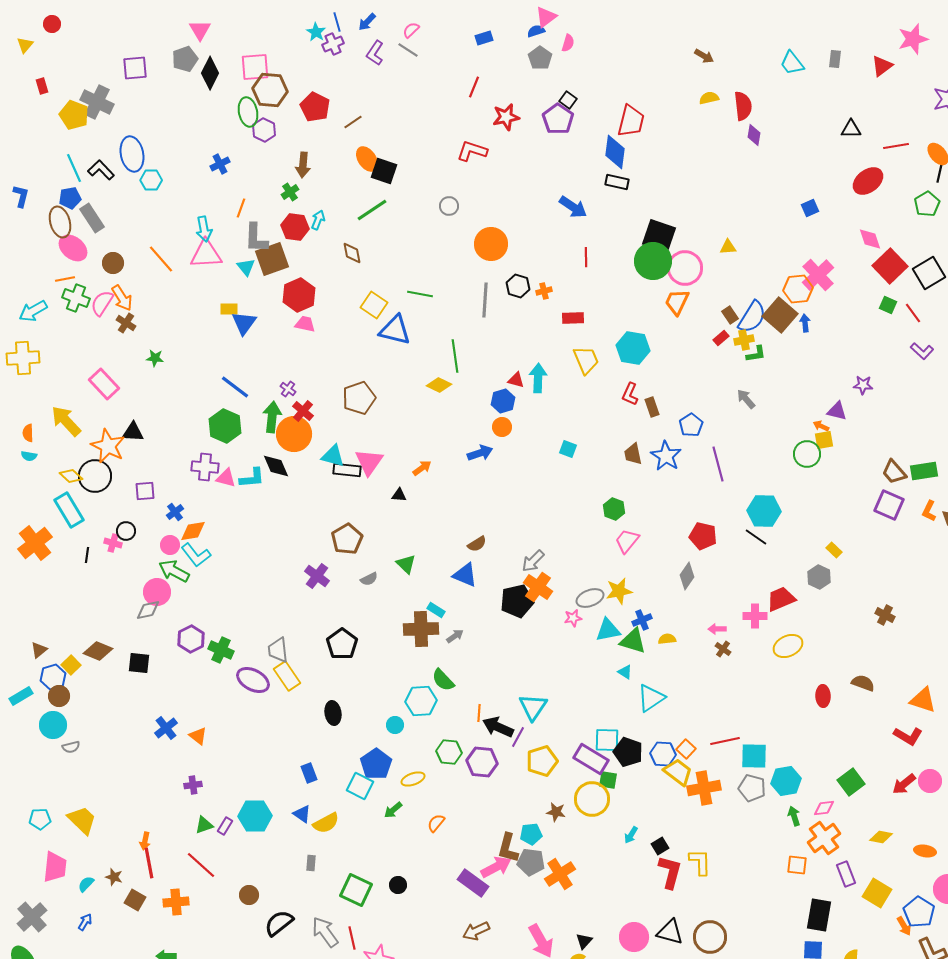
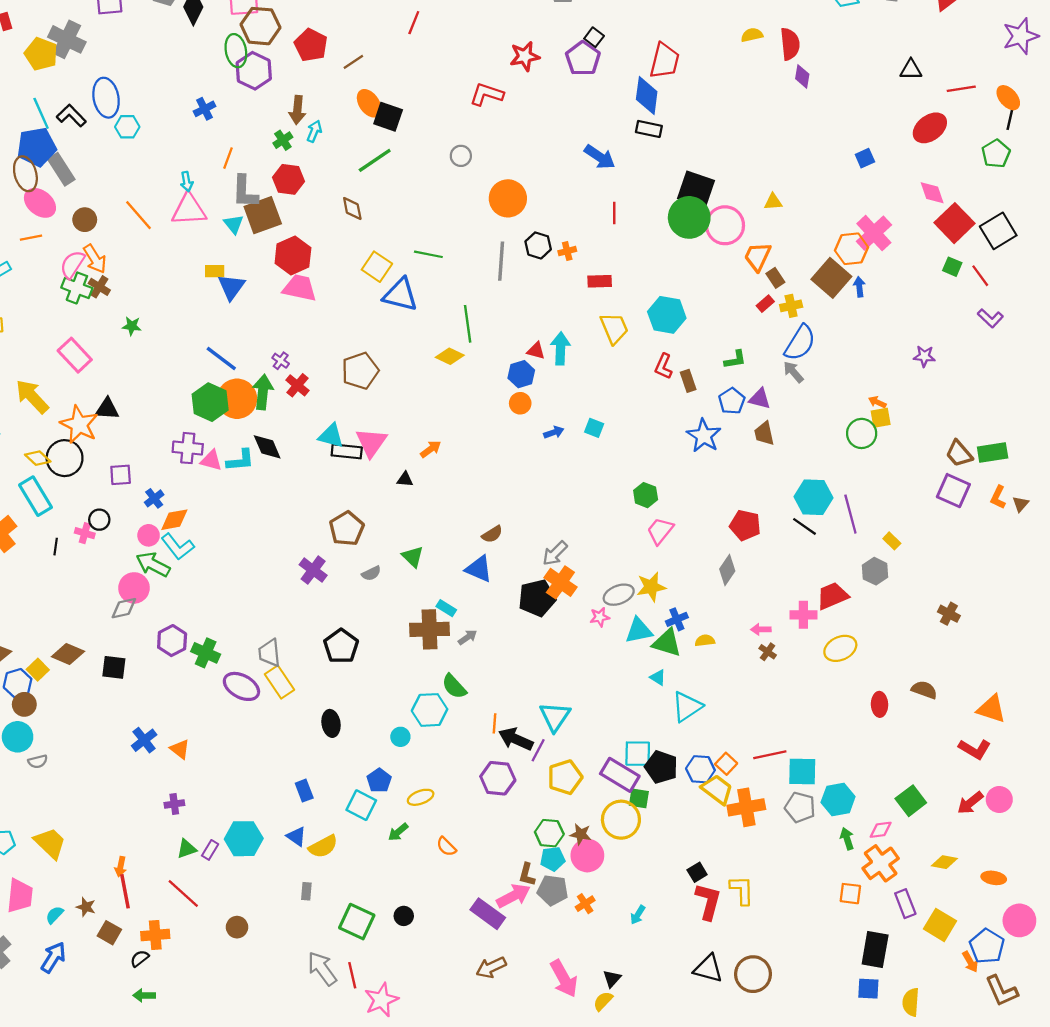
red line: (474, 87) -> (414, 23), moved
purple hexagon: (264, 130) -> (254, 71), size x1.4
blue pentagon: (70, 198) -> (37, 147), size x1.6
cyan arrow: (318, 220) -> (314, 131), moved
cyan arrow: (204, 229) -> (187, 182), size x0.7
green cross: (76, 298) -> (77, 288), moved
orange trapezoid: (677, 302) -> (757, 257), moved
blue semicircle: (752, 317) -> (800, 343), moved
pink trapezoid: (305, 324) -> (300, 288), size x1.5
green L-shape: (756, 354) -> (735, 360), moved
purple triangle: (837, 411) -> (760, 399), moved
orange circle: (294, 434) -> (237, 399), moved
blue arrow: (480, 453) -> (554, 432), moved, size x0.7
brown trapezoid: (633, 454) -> (764, 433), moved
purple line: (718, 464) -> (850, 514), moved
green hexagon: (449, 752) -> (549, 833), moved
blue pentagon: (376, 764) -> (379, 780), size x0.7
orange semicircle: (436, 823) -> (446, 847), turned -84
cyan arrow: (631, 835) -> (638, 915), moved
brown L-shape: (508, 848) -> (527, 875), size x0.7
orange cross: (560, 874) -> (585, 904), size x0.6
blue arrow: (85, 922) -> (53, 957), size x1.6
black semicircle: (279, 923) -> (140, 958), moved, size x0.6
pink circle: (634, 937) -> (587, 855), moved

